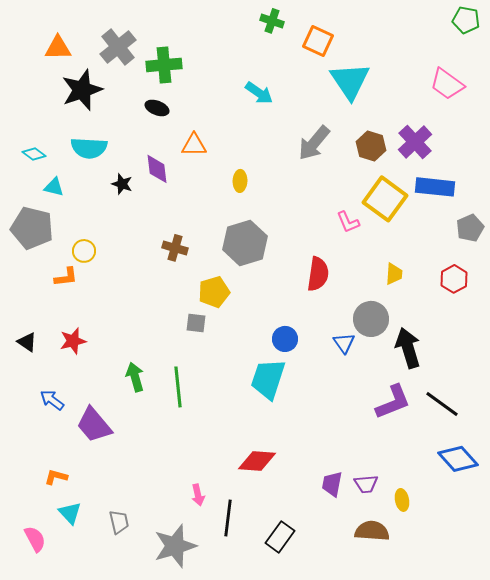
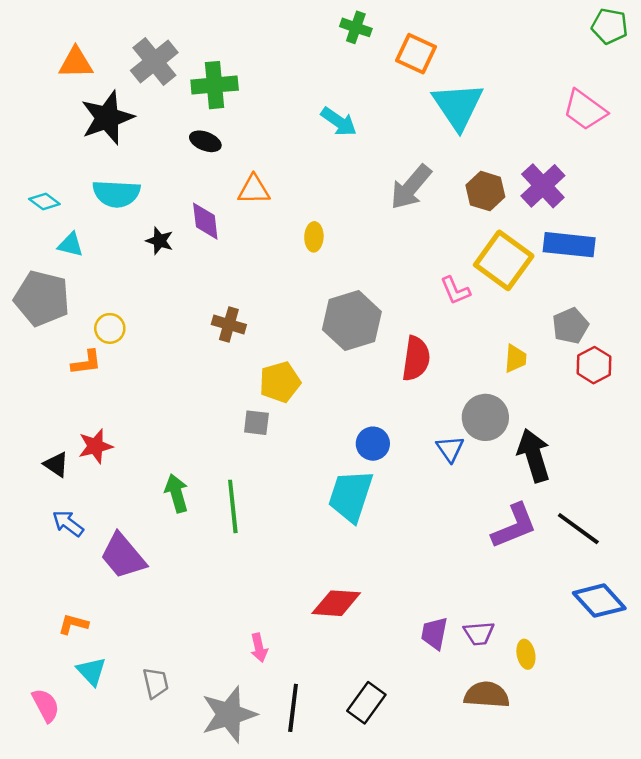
gray pentagon: (470, 228) -> (570, 326), moved
gray hexagon: (245, 243) -> (352, 321), moved
black triangle: (27, 342) -> (56, 465), moved
black line: (228, 518) -> (293, 708), moved

